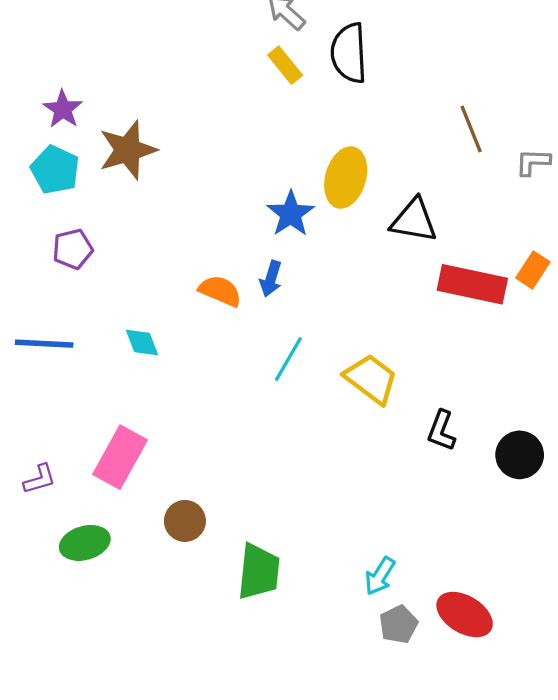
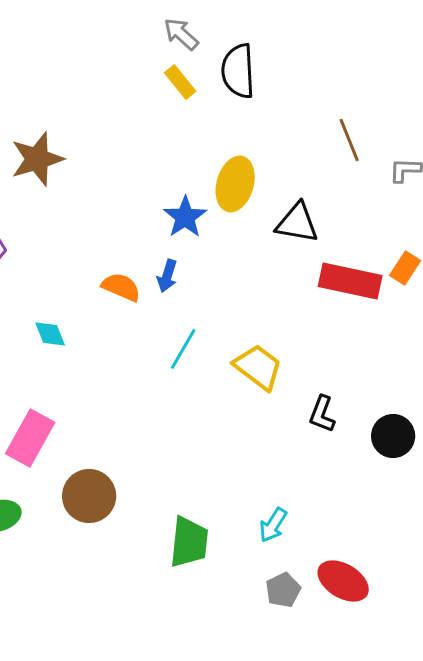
brown circle: (185, 521) -> (89, 496), size x1.4
green trapezoid: (259, 572) -> (189, 542), moved
cyan arrow: (380, 576) -> (273, 525), moved

